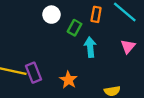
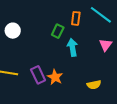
white circle: (51, 15) -> (13, 31), moved
purple rectangle: (34, 73) -> (38, 75), moved

